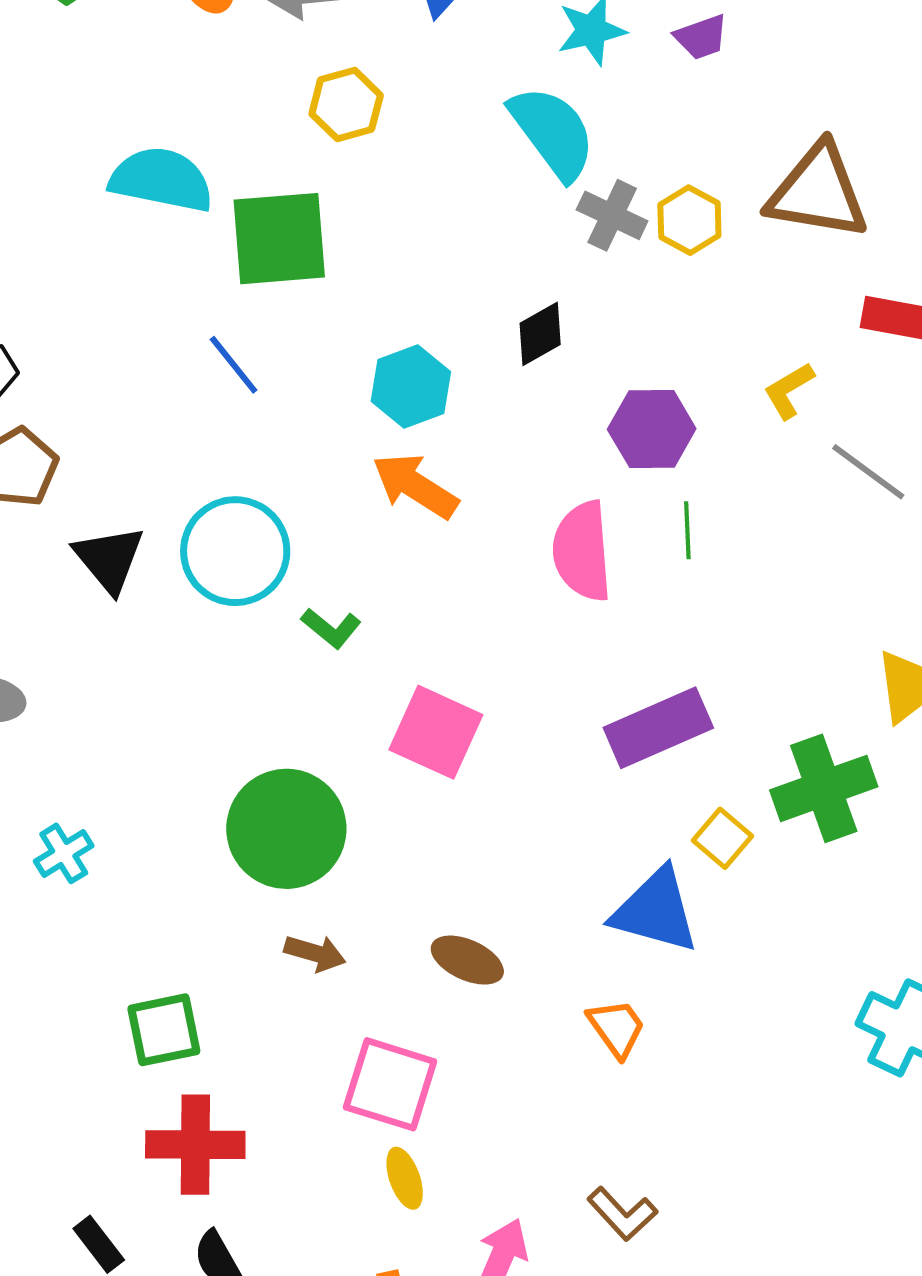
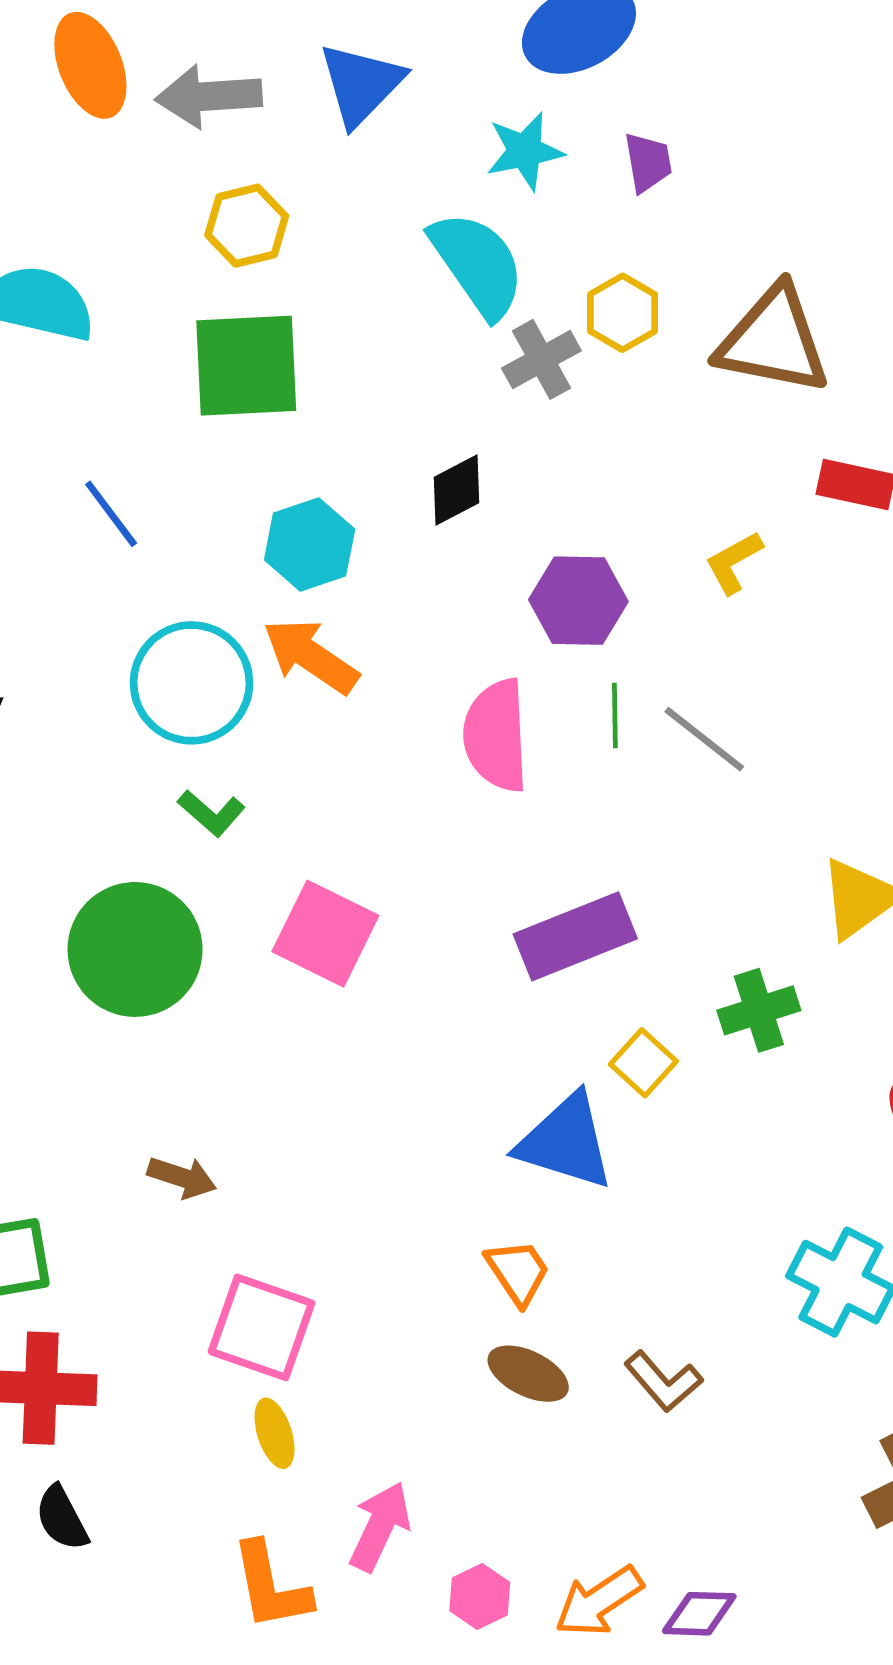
purple trapezoid: (701, 37) -> (648, 162), turned -82
gray cross: (612, 215) -> (541, 359), turned 34
yellow hexagon: (689, 220) -> (623, 313), moved
green square: (279, 239) -> (246, 366), moved
gray line: (868, 472) -> (704, 739), moved
cyan circle: (235, 551) -> (192, 683), moved
green cross: (824, 788) -> (759, 1010), size x0.7
green circle: (286, 829) -> (135, 949), moved
brown ellipse: (467, 960) -> (528, 1374), moved
brown L-shape: (622, 1214) -> (663, 1381), moved

